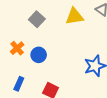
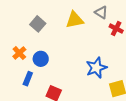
blue rectangle: (19, 84) -> (28, 79), moved

